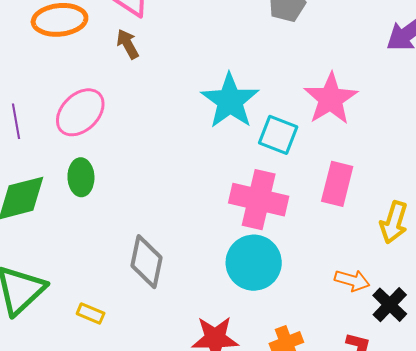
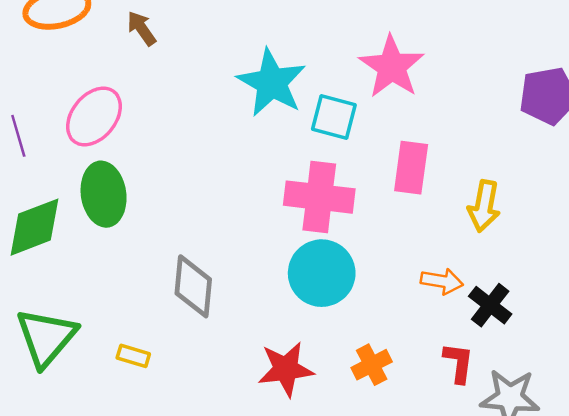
green ellipse: (81, 177) -> (104, 194), size x1.4

